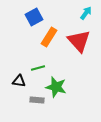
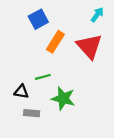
gray rectangle: (37, 100) -> (32, 113), moved

